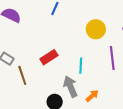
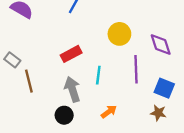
red rectangle: (49, 57) -> (71, 54), moved
gray arrow: (70, 87) -> (72, 89), moved

